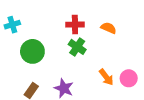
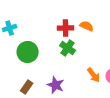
orange semicircle: (109, 28) -> (87, 26), moved

